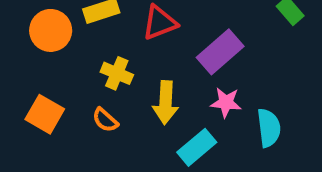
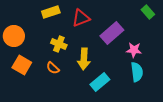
orange circle: (51, 30) -> (14, 36), moved
pink star: (226, 103) -> (134, 50), moved

